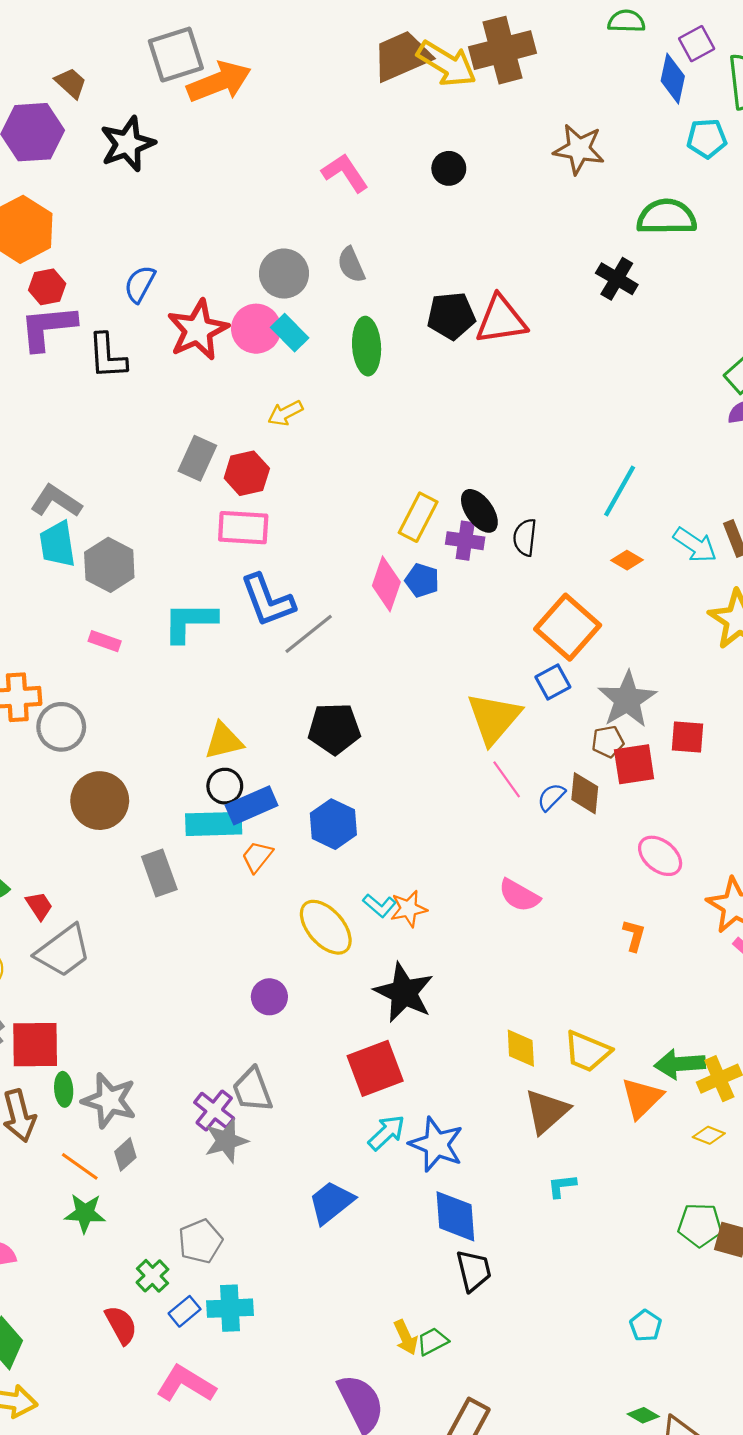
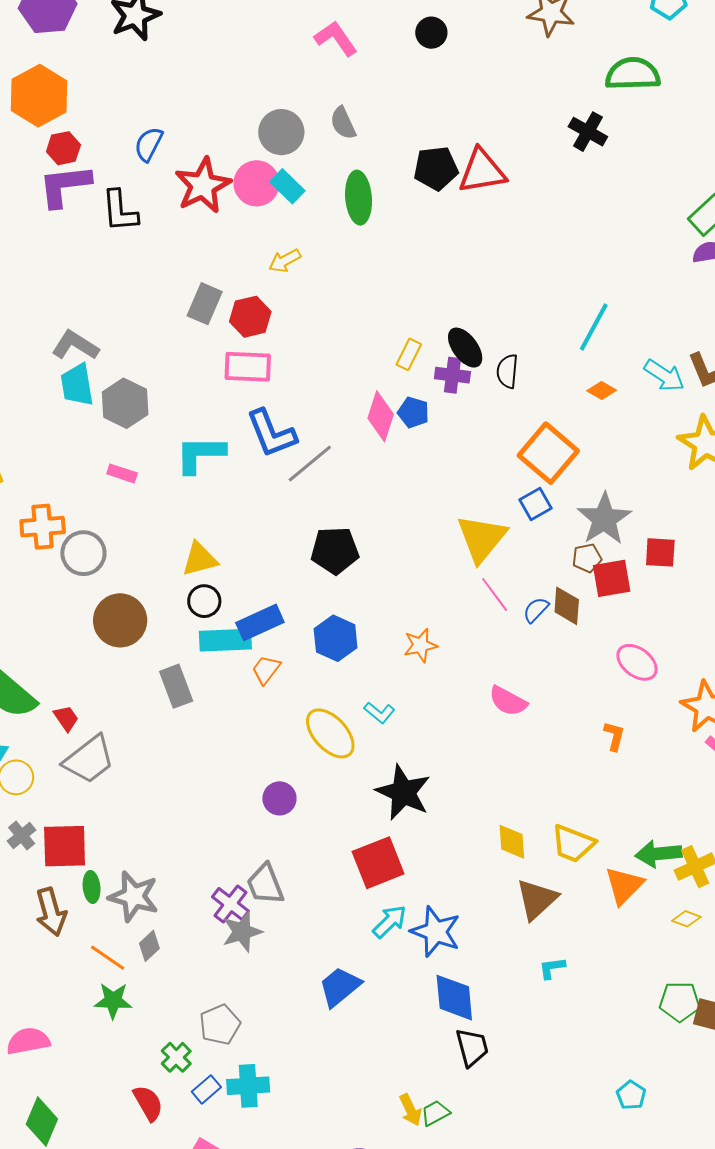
yellow rectangle: (418, 517) -> (409, 354), size x0.7
yellow triangle: (224, 741) -> (200, 559), moved
black circle: (225, 786) -> (204, 601), moved
orange star: (409, 909) -> (420, 645), moved

